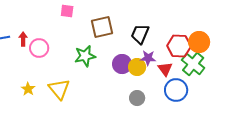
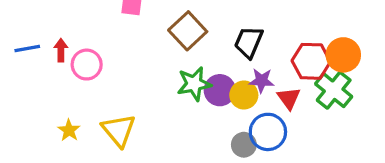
brown square: (102, 27) -> (188, 31), turned -30
green star: (85, 56) -> (194, 84), moved
blue circle: (176, 90) -> (268, 132), moved

